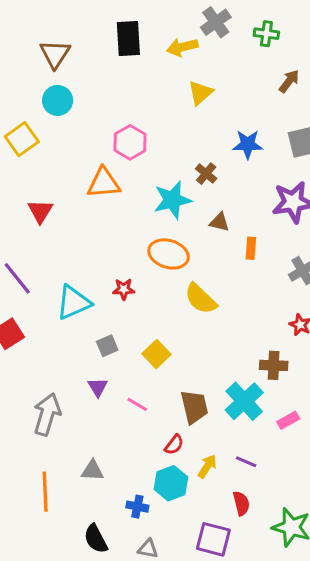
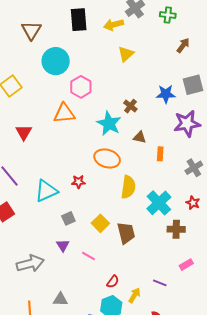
cyan circle: (58, 100) -> (56, 61), moved, size x1.4
blue star: (248, 144) -> (166, 94), moved
cyan star: (172, 200) -> (109, 124), turned -30
yellow semicircle: (201, 299) -> (128, 187), turned -125
cyan cross: (244, 401) -> (159, 203), moved
brown trapezoid: (194, 407) -> (126, 233), moved
gray arrow: (47, 414) -> (30, 263), turned 60
purple line: (246, 462) -> (160, 283), moved

